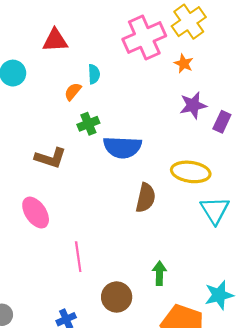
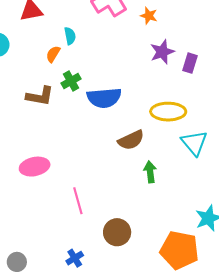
brown L-shape: (50, 158) -> (40, 96), moved
brown semicircle: (146, 198) -> (131, 140), turned 60
pink ellipse: (36, 213) -> (35, 167), turned -60
green arrow: (159, 273) -> (150, 172), moved

